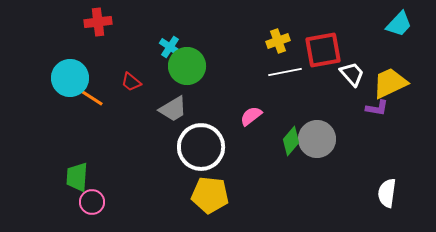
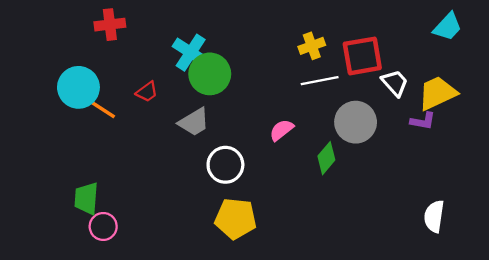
cyan cross: (170, 47) -> (191, 53), size x1.5
red trapezoid: (131, 82) -> (147, 92), turned -75
gray circle: (317, 139) -> (356, 122), moved
white circle: (201, 147) -> (225, 165), size x0.7

